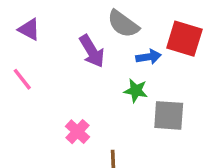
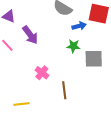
purple arrow: (92, 51) -> (30, 35), moved

